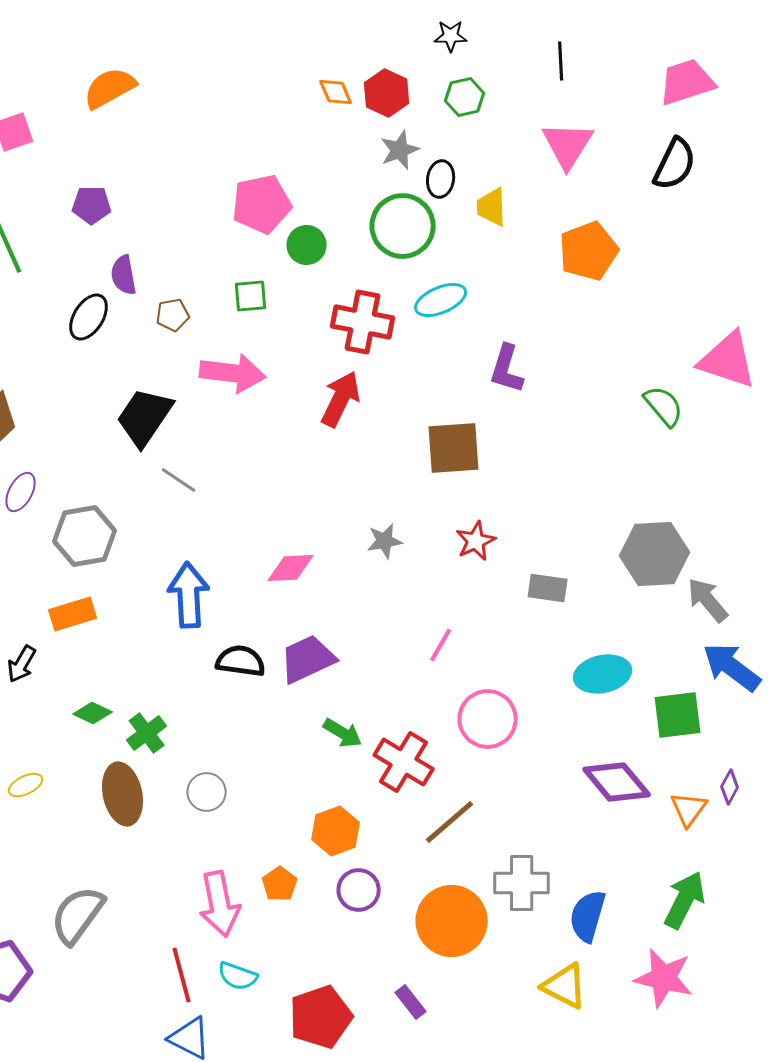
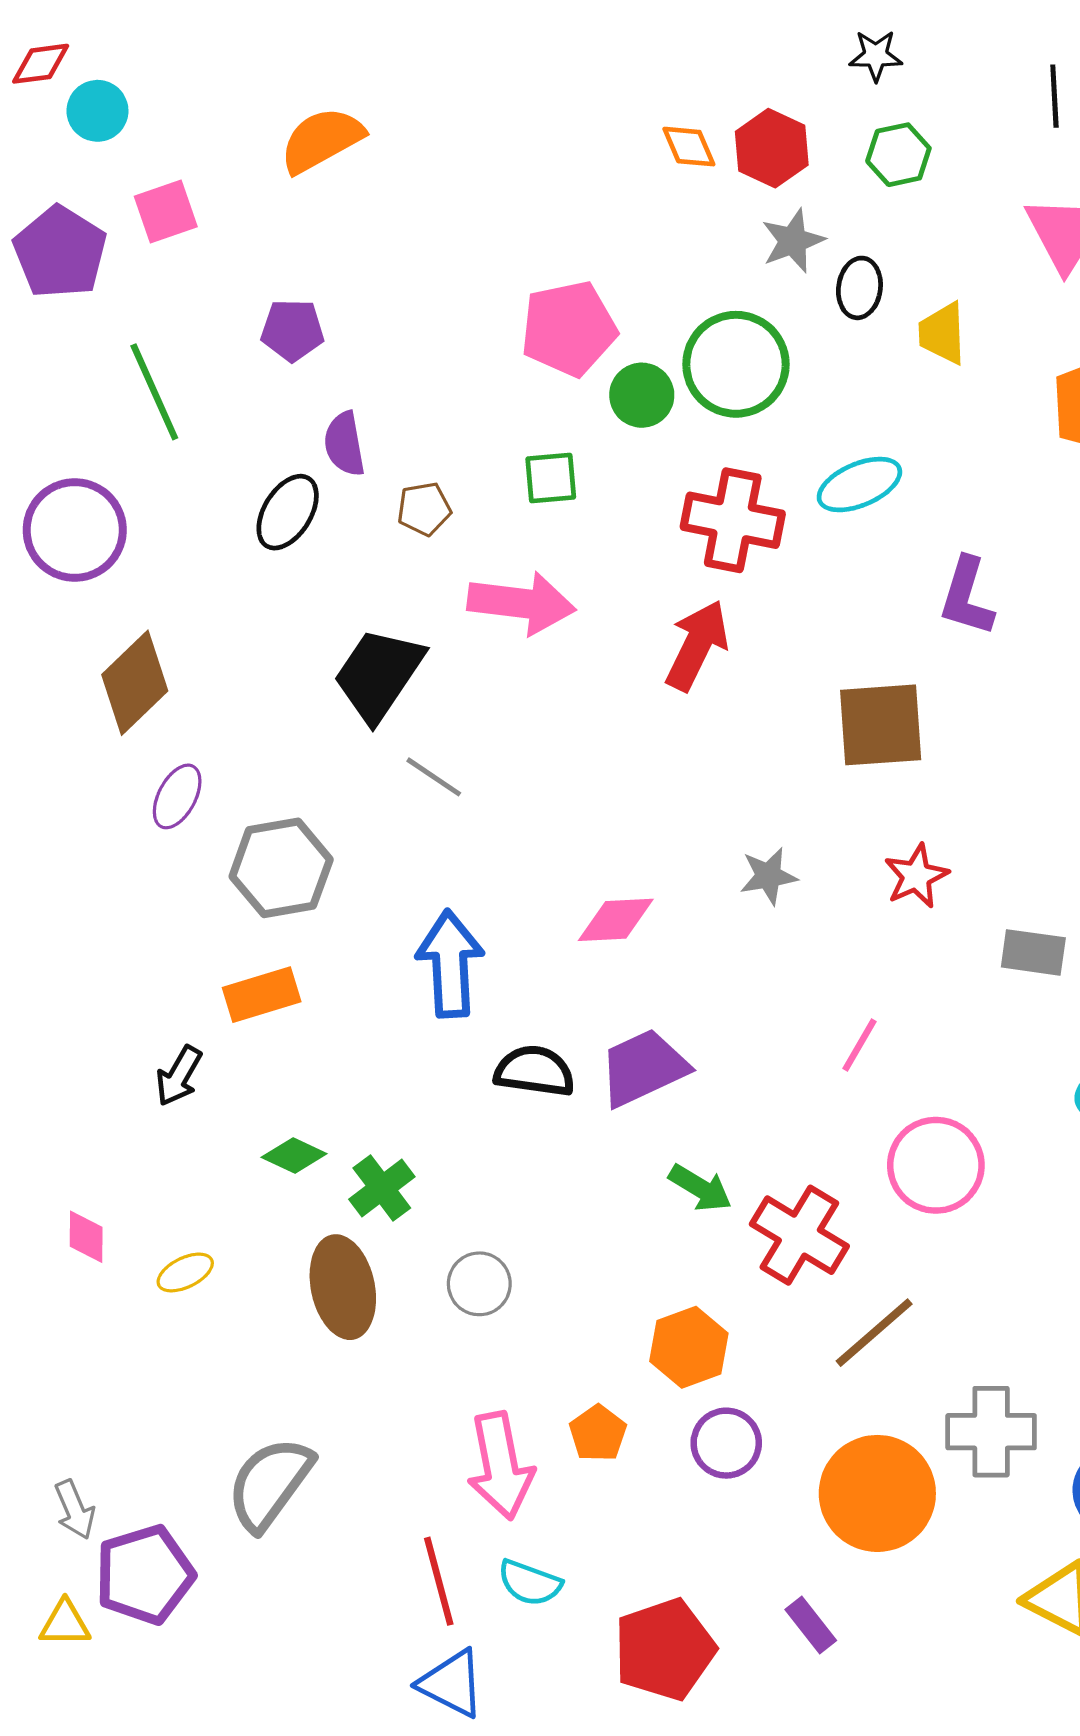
green circle: (403, 226) -> (736, 364), moved

